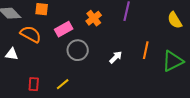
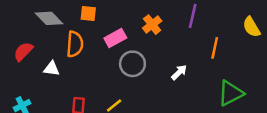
orange semicircle: (31, 34) -> (75, 44), turned 65
orange line: (146, 50) -> (215, 48), moved
green triangle: (173, 61) -> (231, 93), moved

